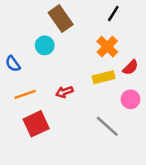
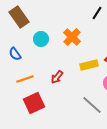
brown rectangle: (61, 18) -> (19, 17), moved
orange cross: (107, 47) -> (72, 37), moved
red arrow: (64, 92) -> (57, 77), turned -32

